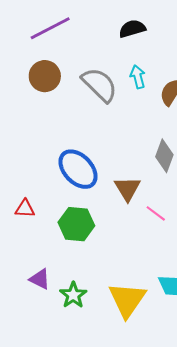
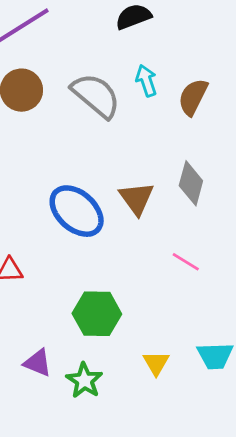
brown triangle: (127, 189) -> (136, 198), moved
green hexagon: (76, 224) -> (97, 314), moved
yellow triangle: (127, 300) -> (156, 363), moved, size x0.5

